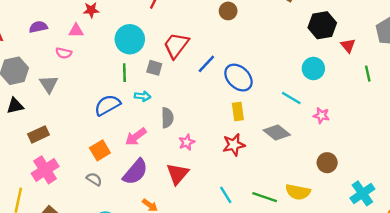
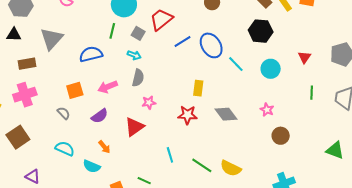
black hexagon: (322, 25) -> (261, 31), moved
green line: (368, 74) -> (312, 93), moved
blue ellipse: (238, 78) -> (211, 45), moved
gray triangle: (49, 84) -> (52, 39), moved, size x1.4
cyan arrow: (143, 96) -> (134, 55), moved
cyan line: (291, 98) -> (236, 64), moved
brown circle: (327, 163) -> (281, 136), moved
purple semicircle: (135, 172) -> (100, 116), size x0.7

